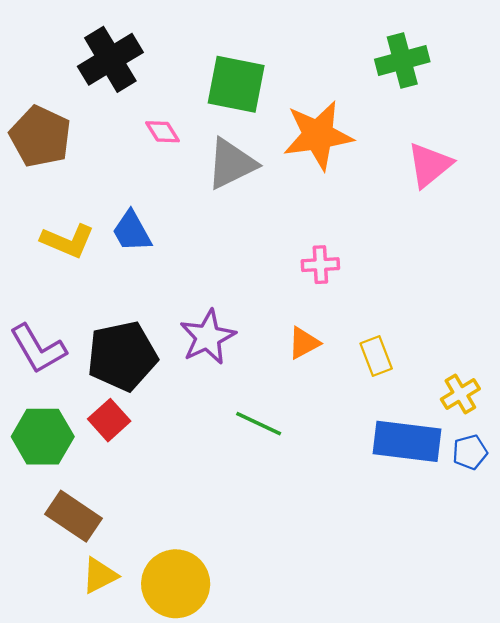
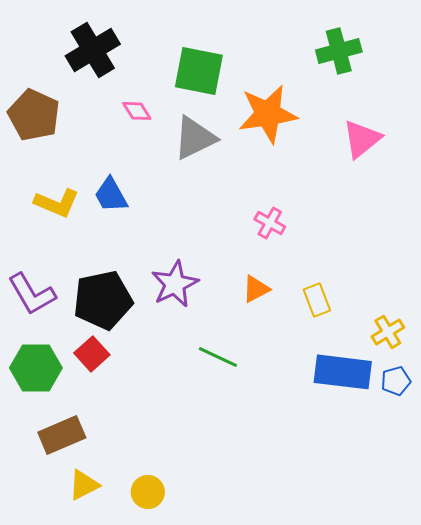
pink cross: (320, 265) -> (270, 223), turned 32
brown rectangle: (74, 516) -> (62, 435), turned -57
yellow circle: (176, 584) -> (148, 492), size x0.6

